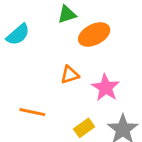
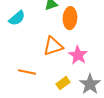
orange ellipse: (94, 34) -> (70, 18), turned -60
orange triangle: (70, 75) -> (53, 46), size x1.5

